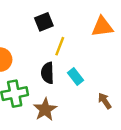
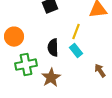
yellow line: (60, 46) -> (76, 32), moved

